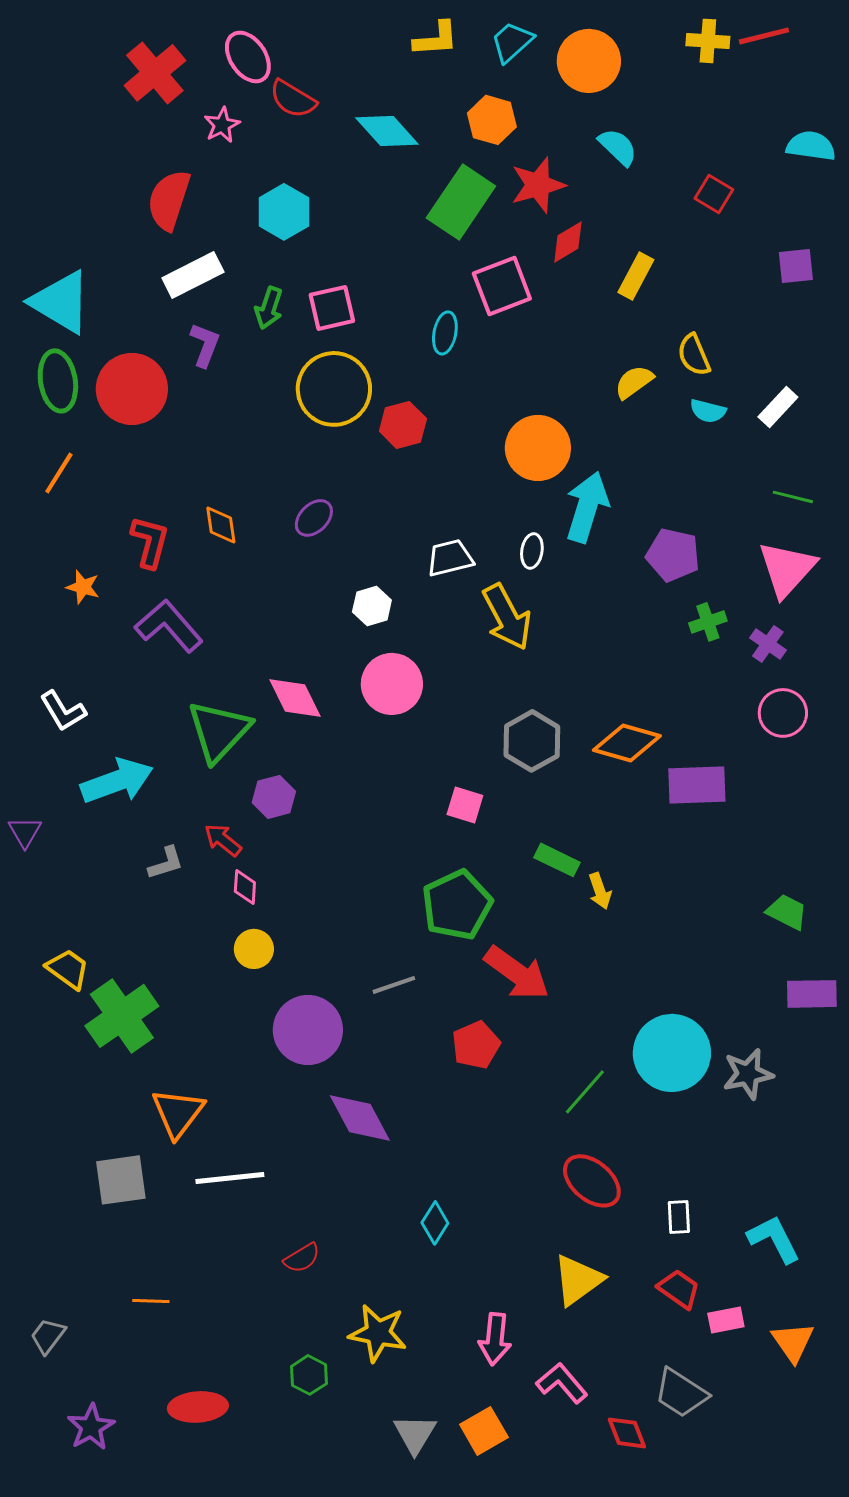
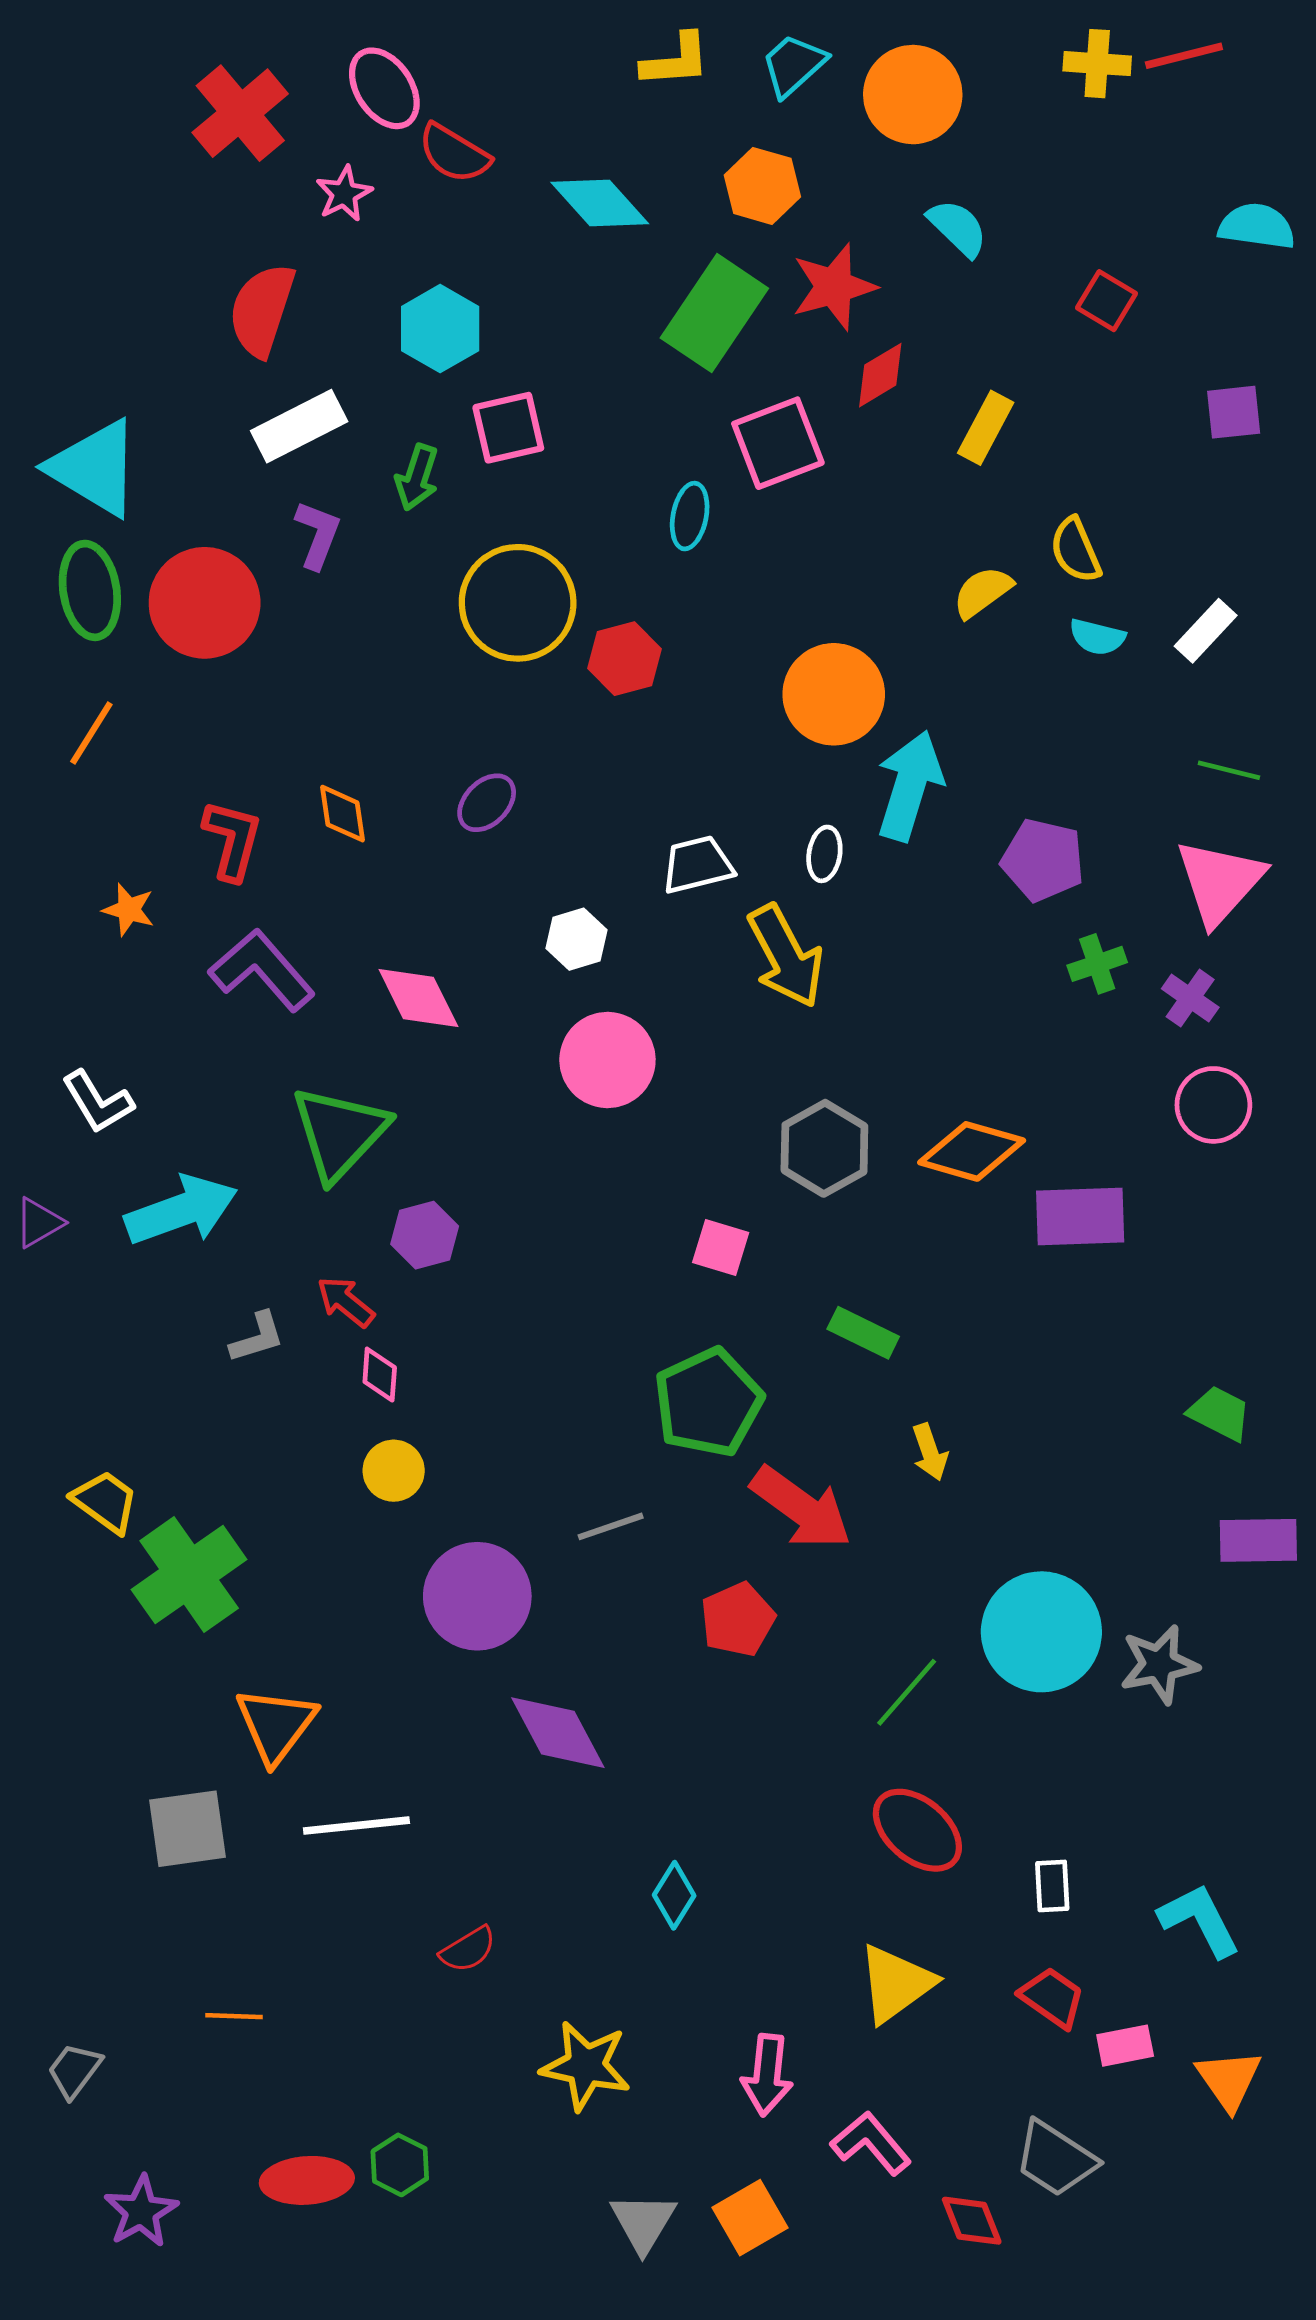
pink square: (332, 308) -> (508, 428), moved
pink diamond: (295, 698) -> (418, 998), moved
purple triangle: (25, 832) -> (39, 1223), moved, turned 30
yellow arrow: (600, 891) -> (930, 1452), moved
green hexagon: (309, 1375) -> (400, 2165), moved

